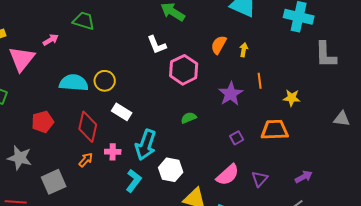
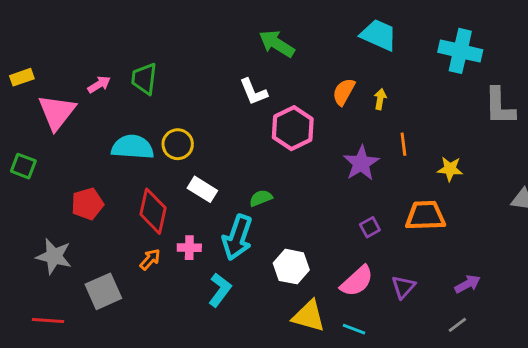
green trapezoid: (84, 21) -> (144, 79), moved, turned -100
green semicircle: (189, 118) -> (261, 198), moved
white hexagon: (171, 170) -> (291, 267), moved

